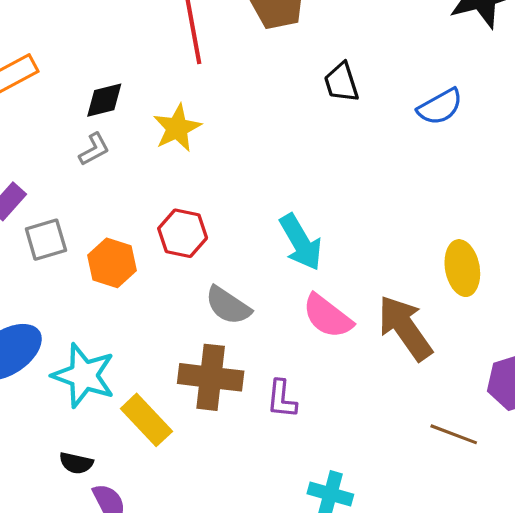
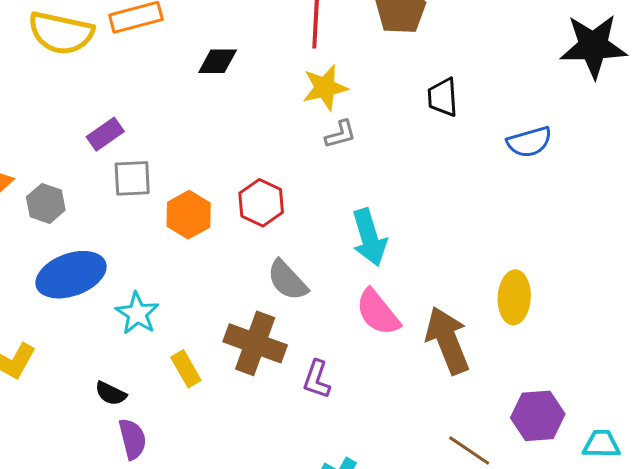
yellow star: (177, 128) -> (325, 88), moved
gray L-shape: (94, 149) -> (340, 134), moved
cyan star: (84, 375) -> (137, 313), size x0.7
yellow rectangle: (146, 420) -> (186, 369), size x0.7

